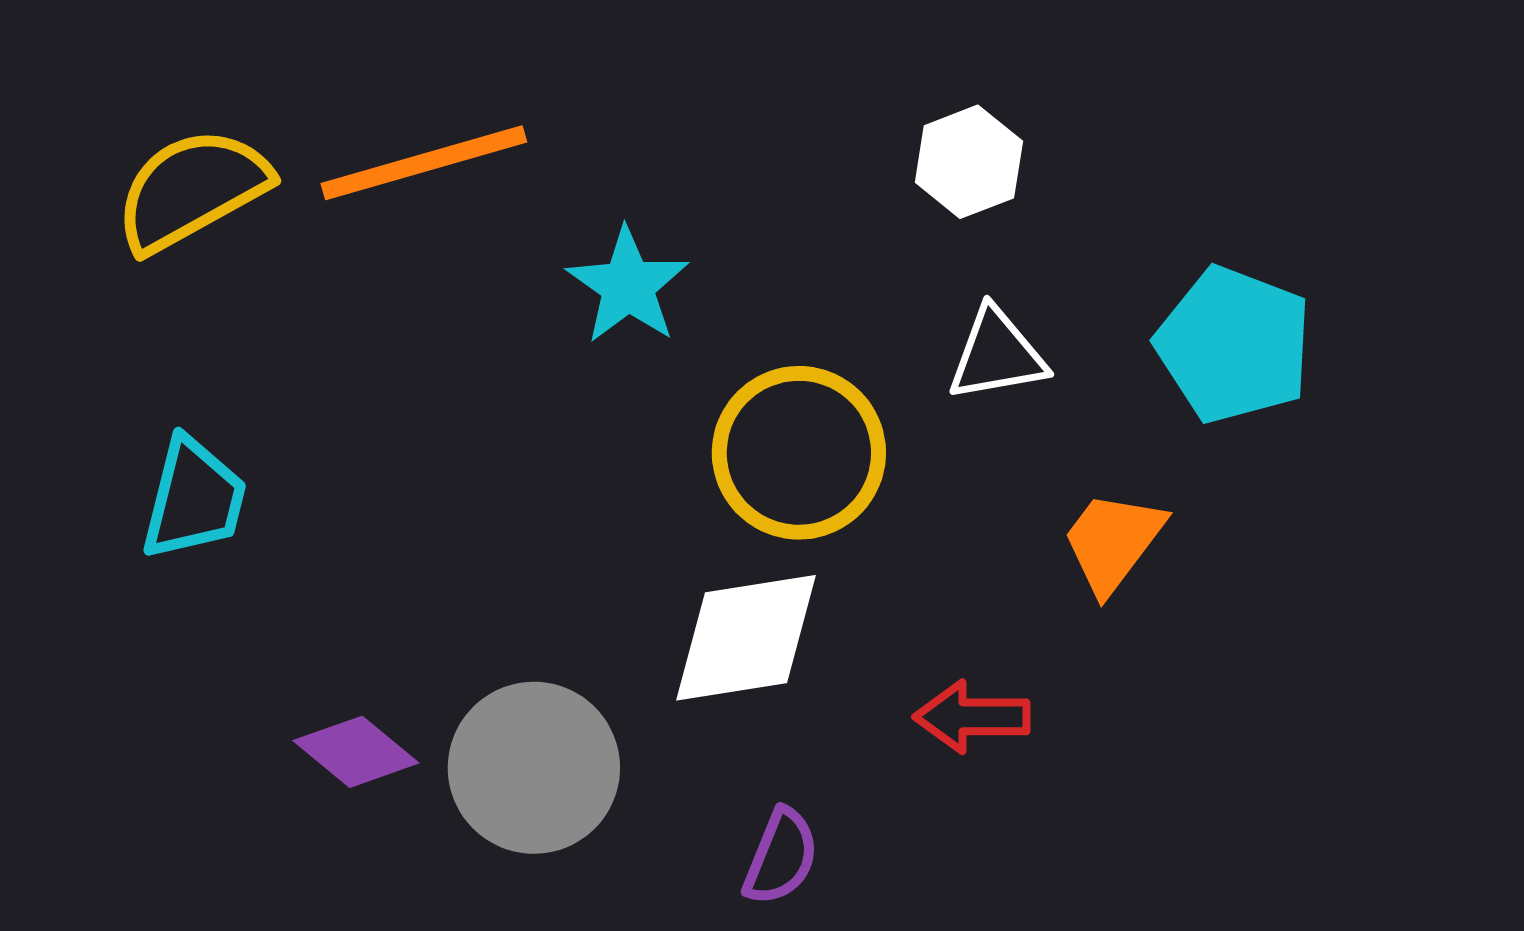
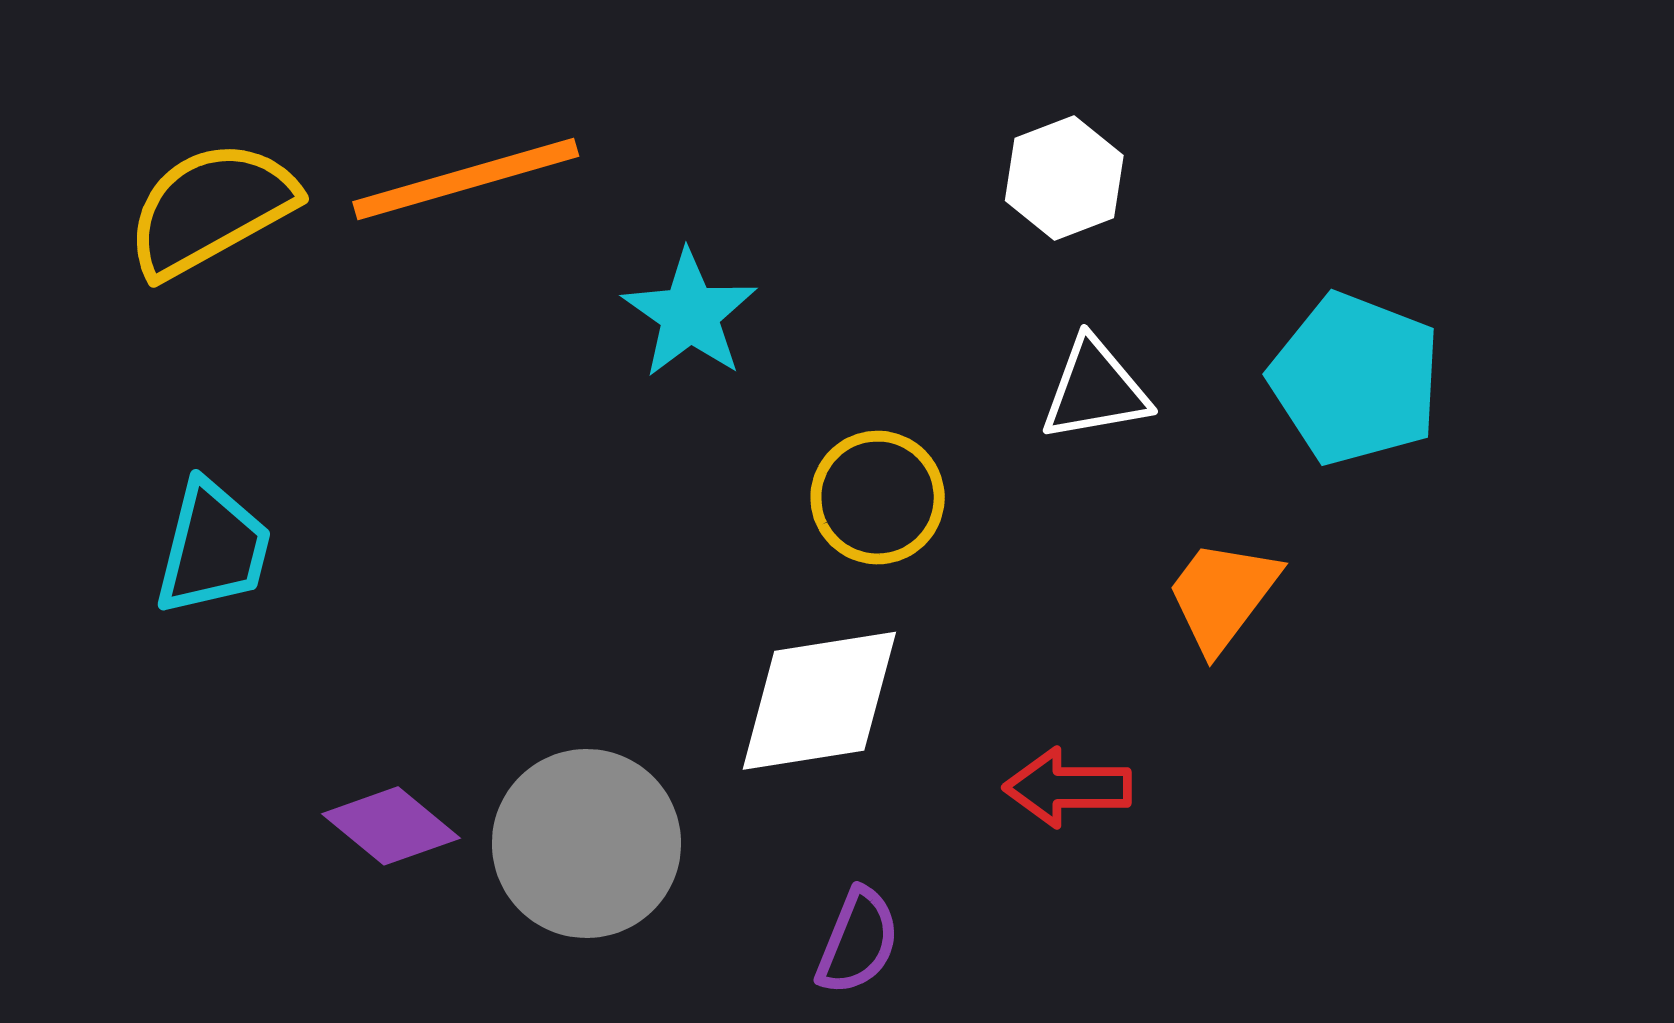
yellow circle: (799, 453) -> (878, 498), size x0.7

